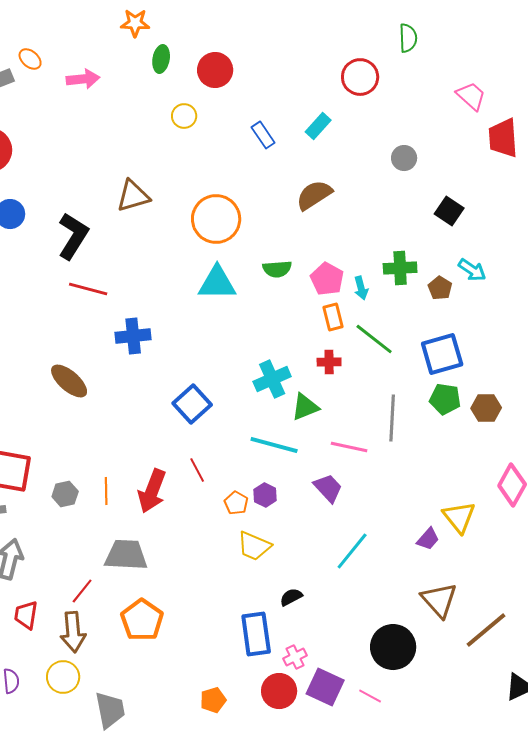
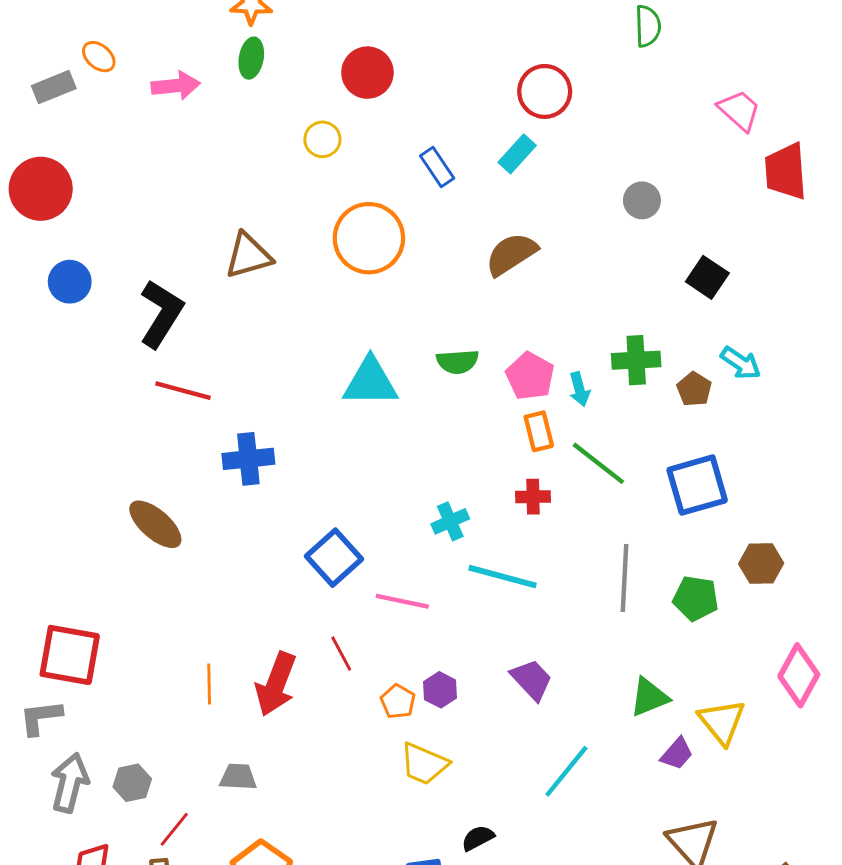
green ellipse: (161, 59) -> (251, 58), moved
red circle: (360, 77) -> (545, 91), moved
orange circle: (216, 219) -> (369, 238), moved
cyan cross: (272, 379) -> (450, 521), size x0.7
green pentagon: (445, 399) -> (696, 598), moved
green triangle: (305, 407) -> (649, 697), moved
cyan line: (274, 445) -> (503, 577), moved
pink line: (349, 447) -> (402, 601), moved
gray hexagon: (65, 494) -> (132, 783), moved
gray trapezoid: (126, 555) -> (238, 777), size x0.6

